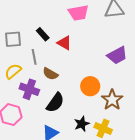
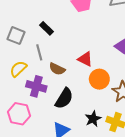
gray square: (13, 39) -> (16, 36), turned 30
red triangle: (64, 43) -> (85, 59), moved

